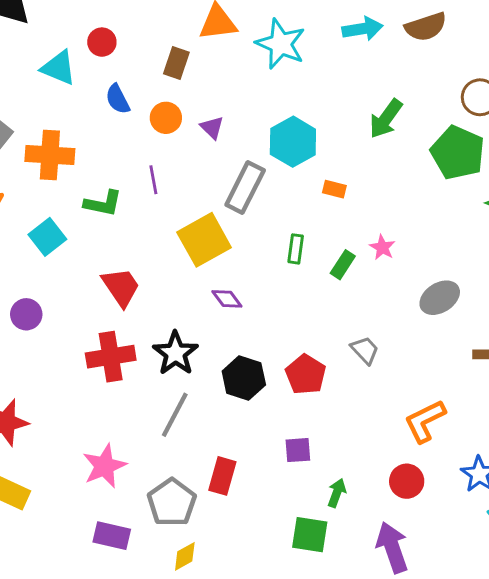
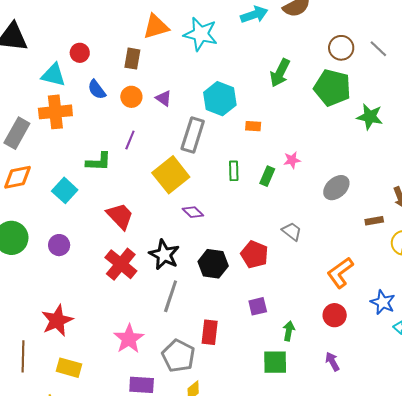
orange cross: (50, 155) -> (55, 112), moved
purple line: (153, 180) -> (130, 140), turned 42
pink star: (382, 247) -> (292, 160), turned -30
red cross: (111, 357) -> (121, 264), turned -32
purple arrow: (392, 547) -> (332, 362), size x0.6

